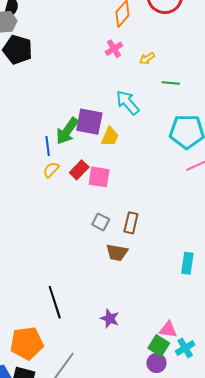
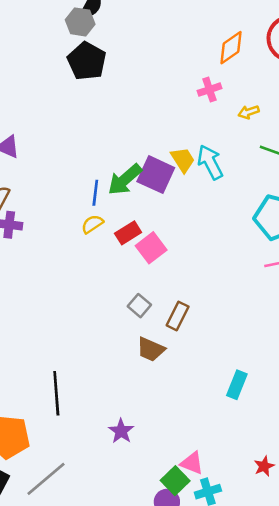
yellow trapezoid: (110, 137) -> (183, 160), moved, turned -70
pink square: (99, 177) -> (151, 248), turned 30

